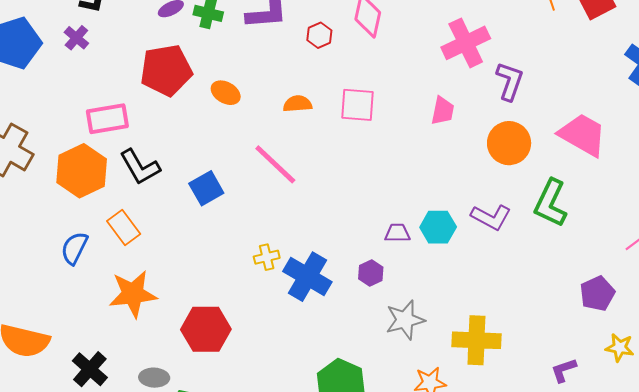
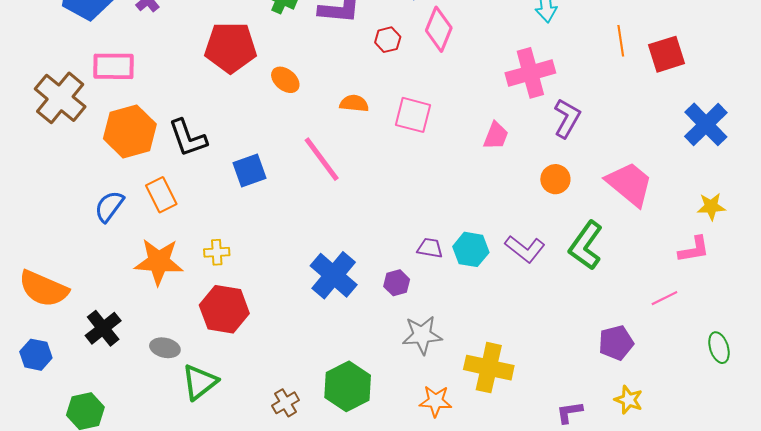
pink rectangle: (107, 119) -> (113, 66), moved
orange circle: (509, 143) -> (555, 179), size x0.7
yellow cross: (267, 257) -> (217, 252), moved

